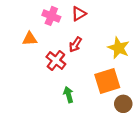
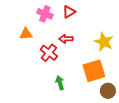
red arrow: (75, 45) -> (66, 39), turned 56

